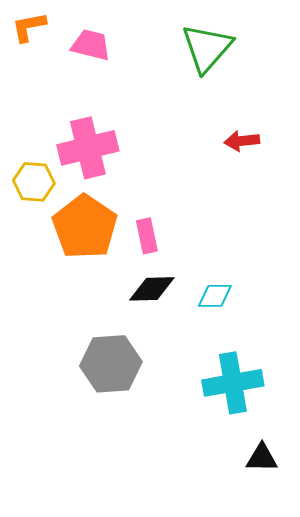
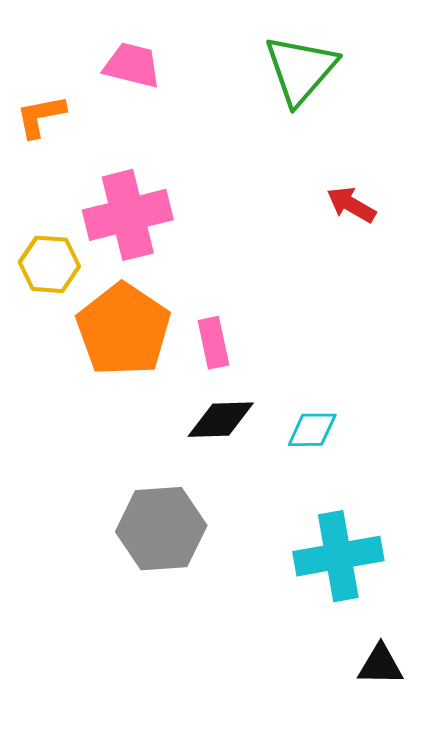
orange L-shape: (29, 27) -> (41, 116), moved
red arrow: (242, 141) -> (351, 205), turned 36

